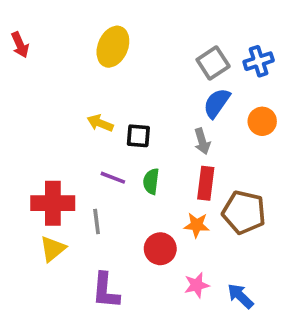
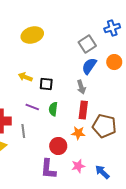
yellow ellipse: (113, 47) -> (32, 35), turned 50
blue cross: (259, 61) -> (112, 28), moved
orange circle: (262, 121) -> (114, 62), moved
purple L-shape: (106, 291) -> (48, 169), moved

